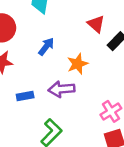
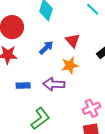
red triangle: (96, 24) -> (73, 41), moved

